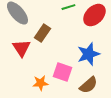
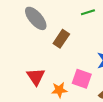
red triangle: (21, 48) -> (36, 77), moved

